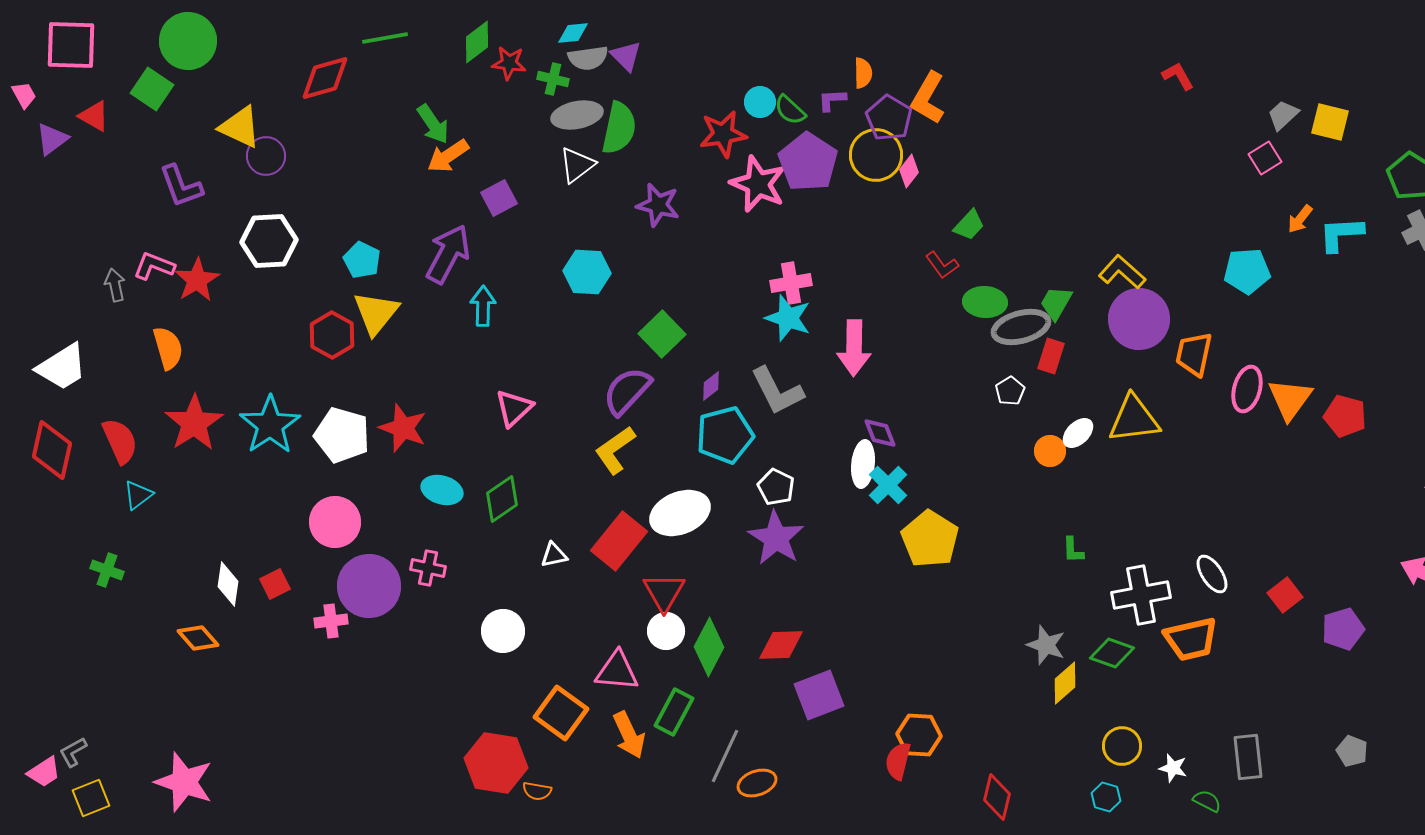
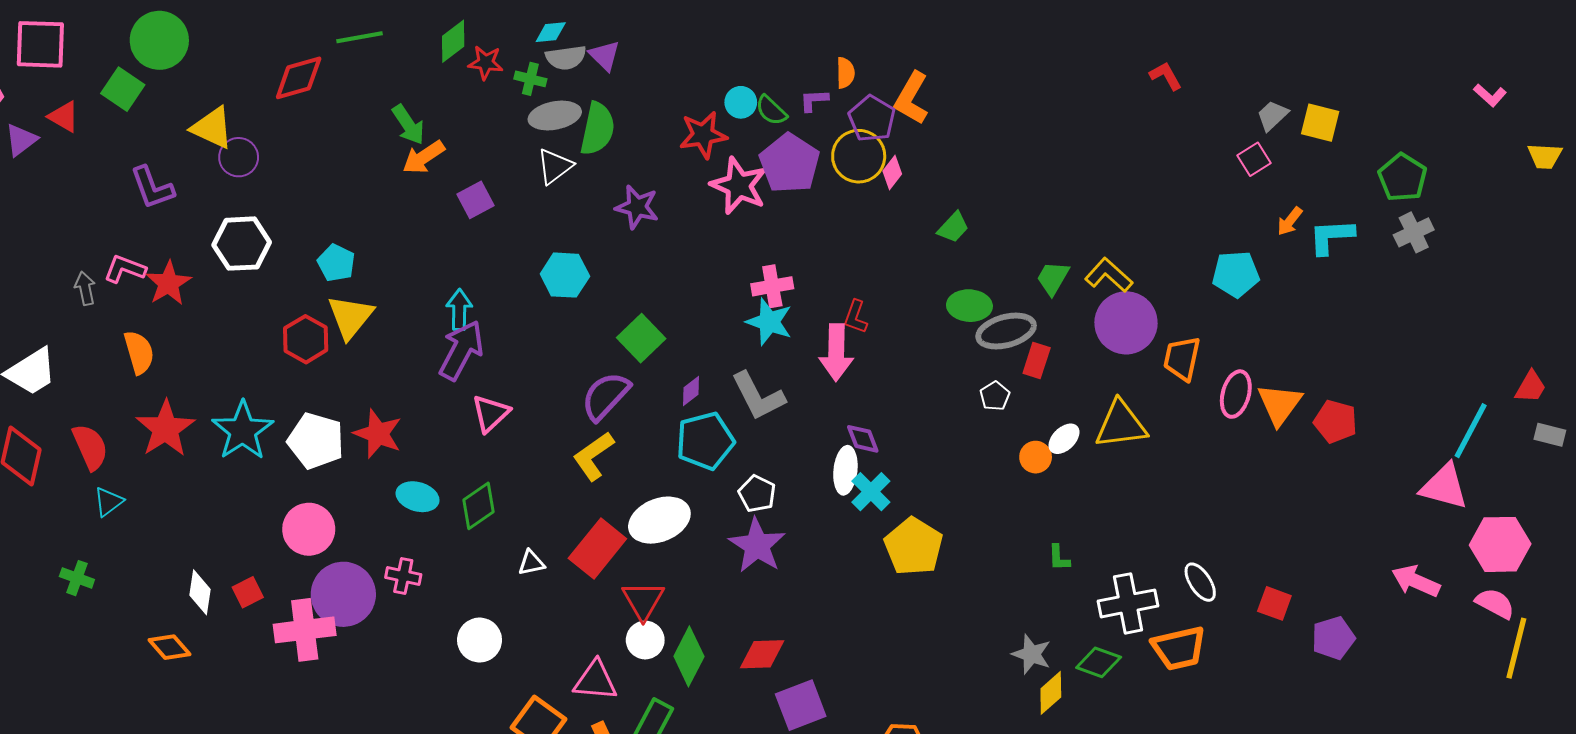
purple arrow: (448, 254) -> (461, 350), moved
red L-shape: (942, 265) -> (856, 317), moved, turned 56
green trapezoid: (1056, 303) -> (1053, 278), moved
red square: (1285, 595) -> (1274, 603), turned -32
pink cross: (331, 621) -> (305, 630), size x1.8

